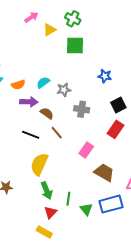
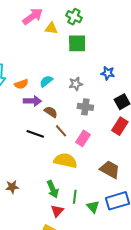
pink arrow: (31, 17) -> (33, 16), size x1.5
yellow triangle: (50, 30) -> (51, 28), turned 40
gray star: (64, 90) -> (76, 84), moved
pink rectangle: (86, 150) -> (83, 138), moved
yellow semicircle: (39, 164) -> (65, 161), moved, turned 80

